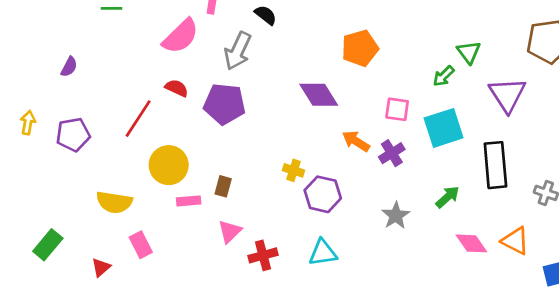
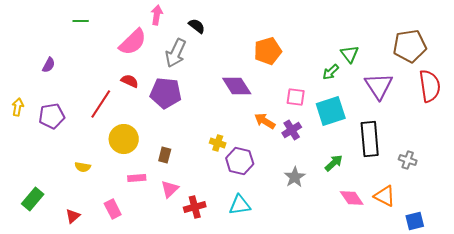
pink rectangle: (189, 201) -> (137, 178), moved
yellow semicircle: (114, 202) -> (83, 167), size x0.6
pink rectangle: (141, 245) -> (113, 209), moved

